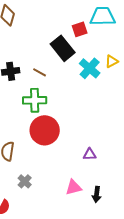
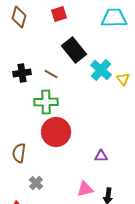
red square: (80, 29) -> (59, 14), moved
yellow triangle: (112, 61) -> (123, 79), moved, turned -40

